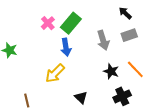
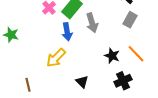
gray rectangle: (129, 35) -> (130, 20), turned -42
gray arrow: (103, 40) -> (92, 23), moved

